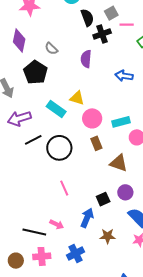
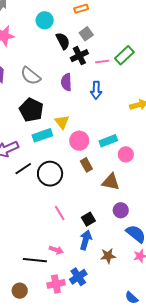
pink line: (127, 25) -> (102, 61), moved
gray semicircle: (51, 48) -> (31, 76), size x1.5
black pentagon: (35, 72) -> (31, 110), moved
blue arrow: (124, 76) -> (96, 90), moved, turned -90
yellow triangle: (77, 98) -> (62, 122), turned 42
cyan rectangle: (56, 109) -> (42, 135), turned -48
black square: (103, 199) -> (88, 219), moved
pink cross: (42, 256) -> (56, 284), moved

